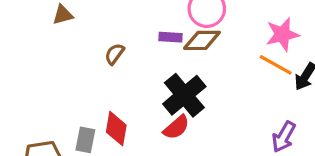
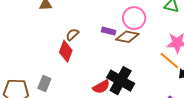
black cross: (184, 95) -> (121, 81), moved, turned -32
red diamond: (116, 129) -> (66, 51), moved

